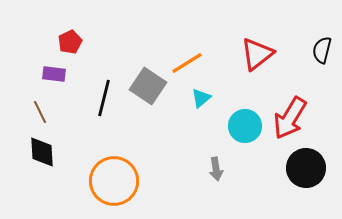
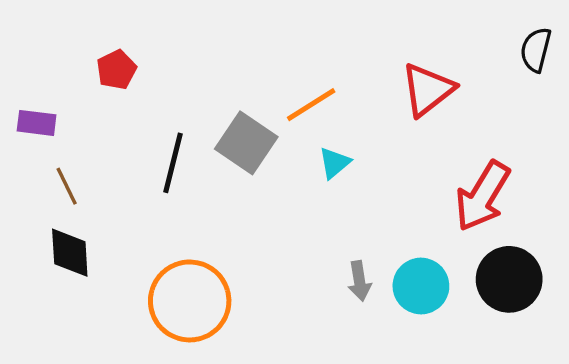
black semicircle: (322, 50) -> (536, 50), moved
purple rectangle: (54, 74) -> (37, 123), moved
cyan circle: (245, 126) -> (421, 286), moved

